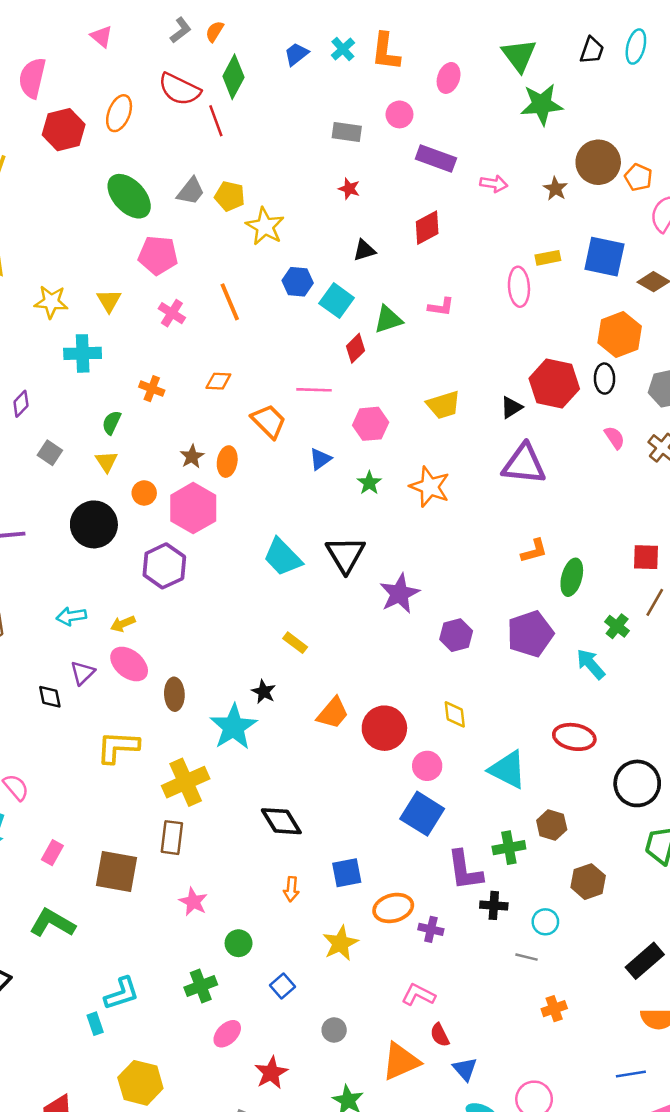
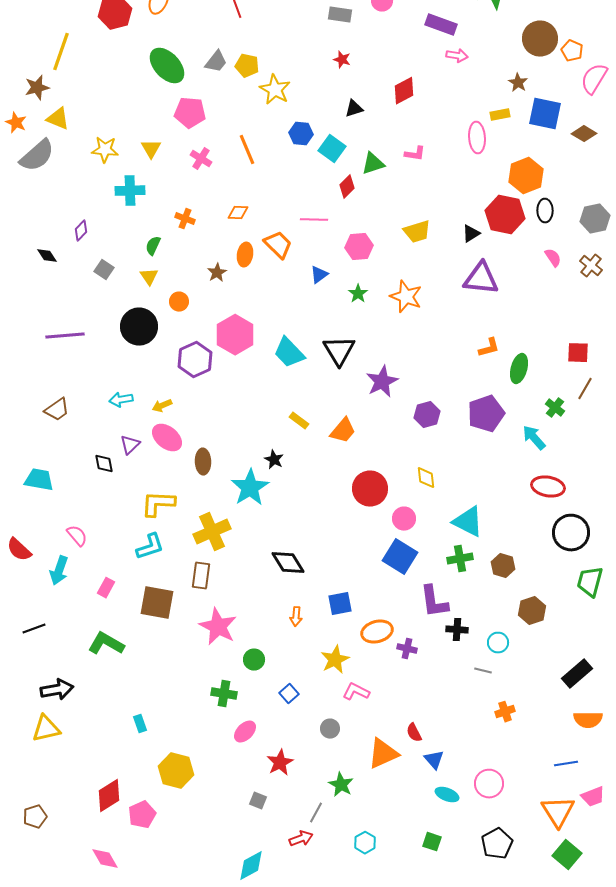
purple rectangle: (436, 158) -> (441, 25), moved
brown star: (555, 189) -> (518, 83), moved
orange hexagon: (620, 335) -> (526, 176), moved
orange ellipse: (227, 462) -> (245, 255), moved
pink hexagon: (193, 508) -> (235, 335), moved
orange trapezoid: (333, 713) -> (343, 431), moved
red ellipse: (574, 737) -> (548, 487), moved
green cross: (509, 848) -> (460, 559), moved
pink star: (193, 902) -> (218, 627), size x1.6
green cross: (201, 986) -> (224, 694), turned 30
cyan L-shape: (122, 994) -> (150, 547), moved
pink L-shape: (418, 995) -> (356, 692), moved

